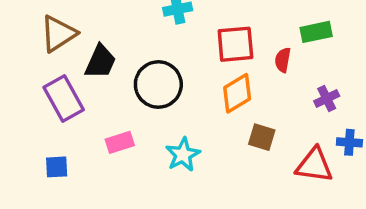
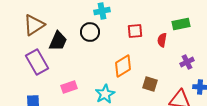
red square: (235, 44) -> (135, 31), size x0.7
black circle: (158, 84) -> (90, 32), moved, size x0.7
orange diamond: (237, 93) -> (123, 66), moved

